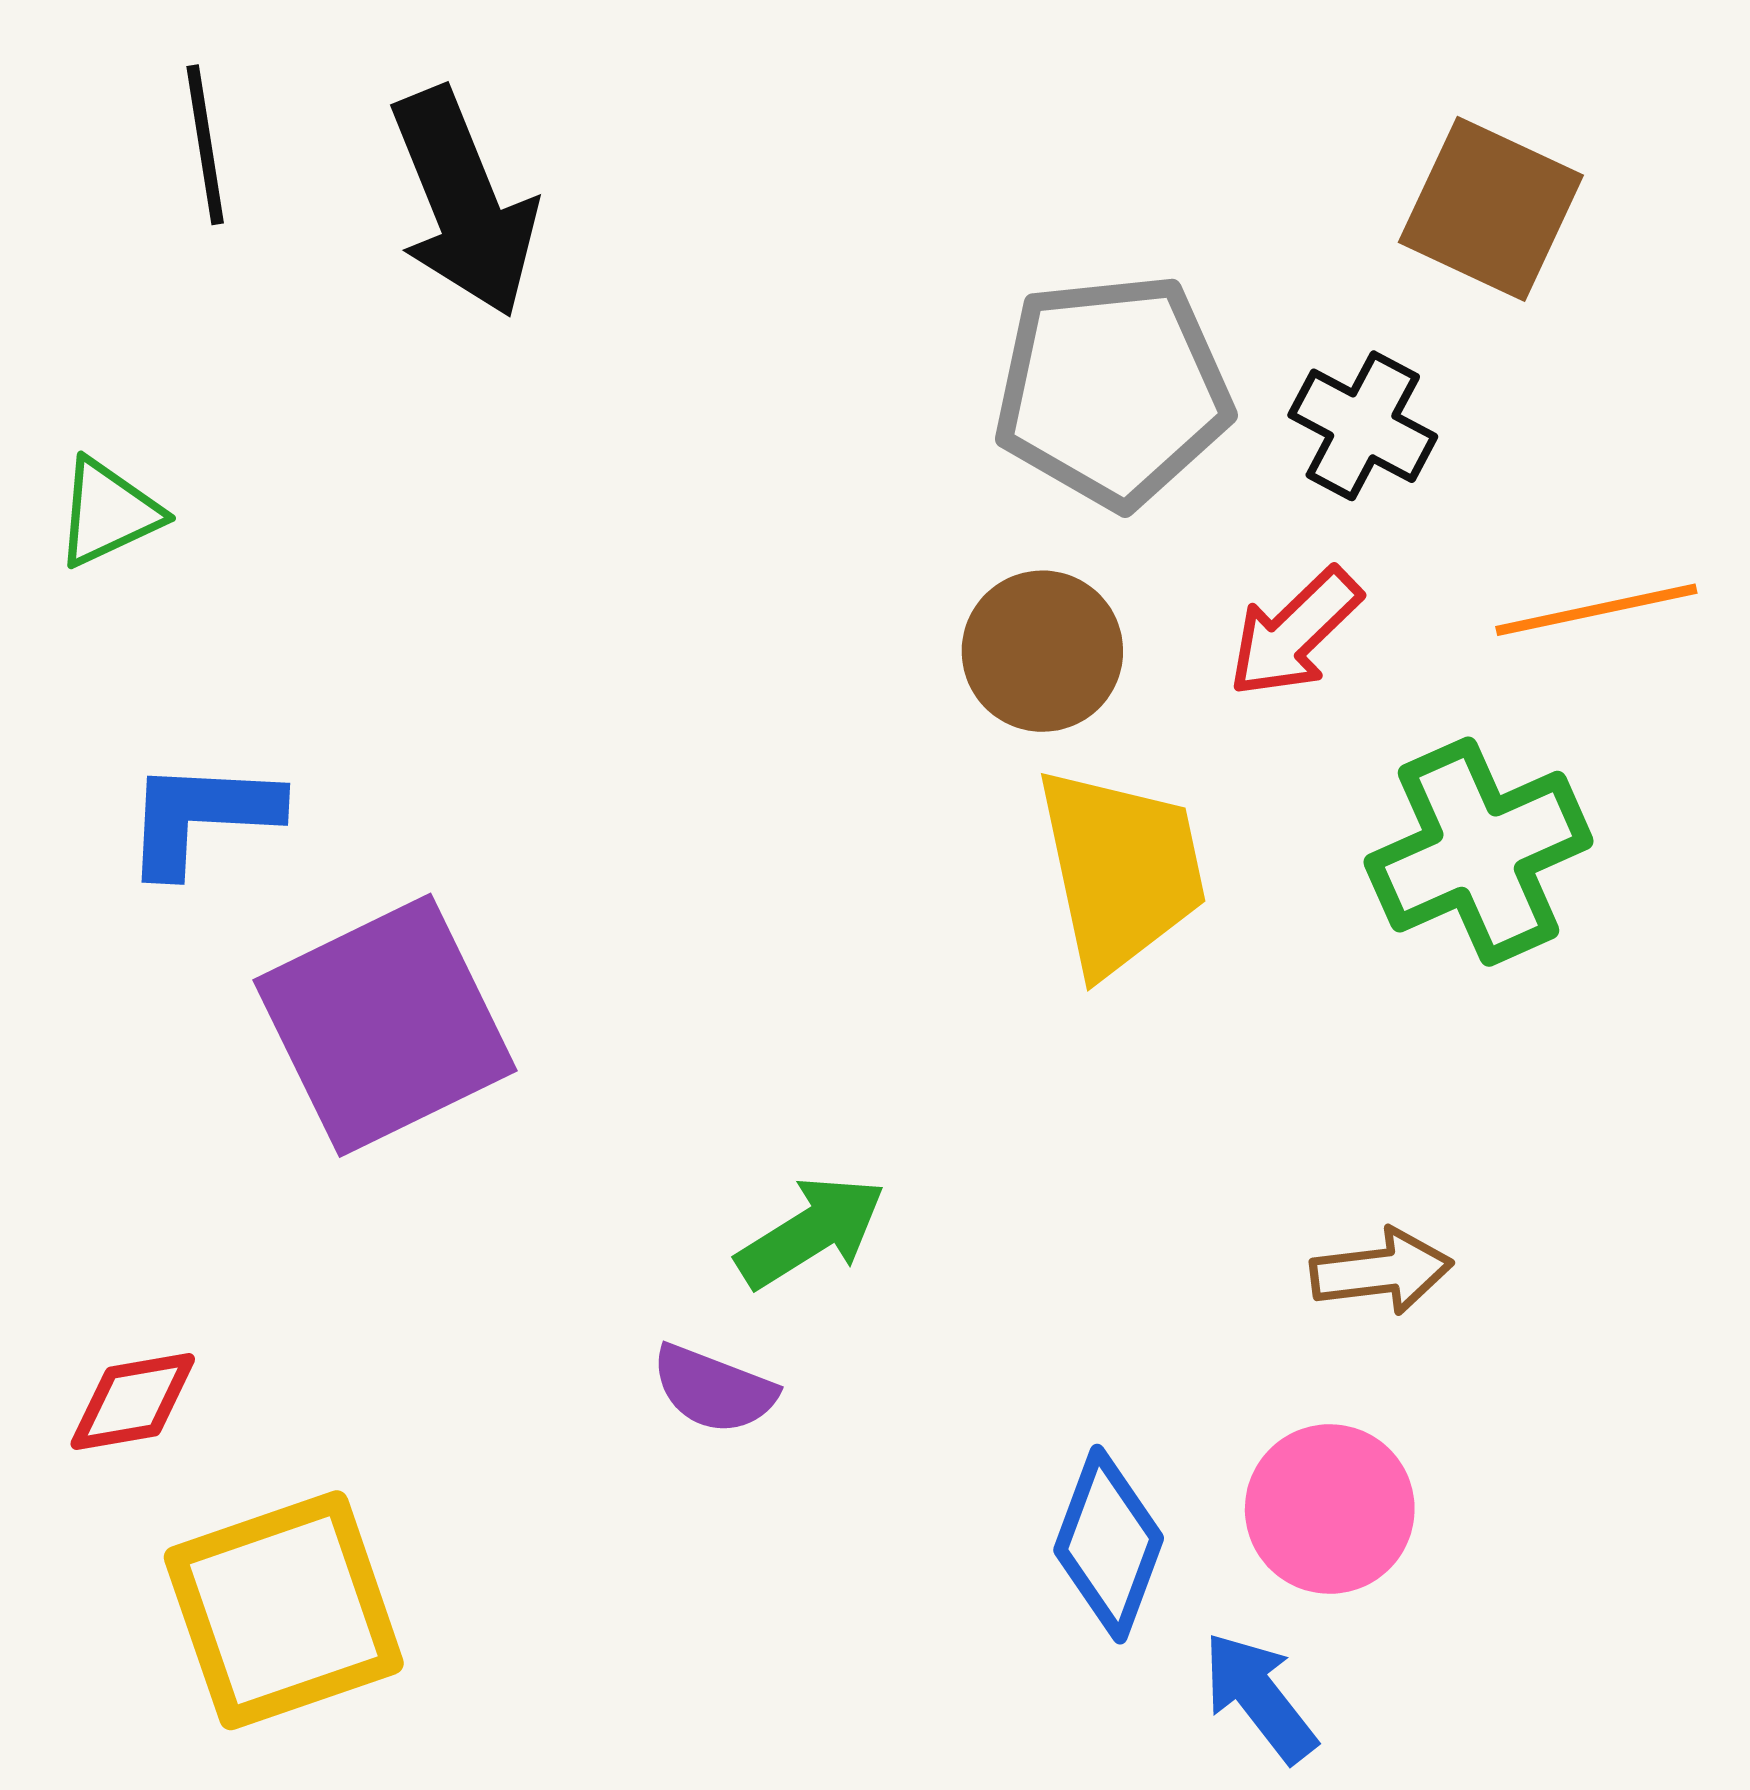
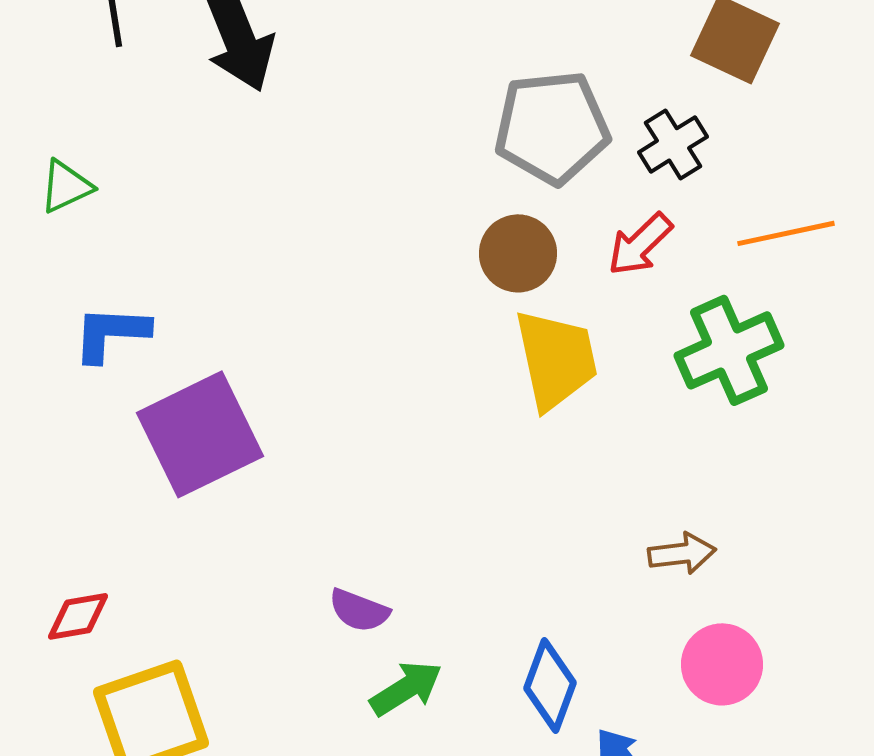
black cross: (1363, 426) -> (673, 144), turned 30
green arrow: (811, 1232) -> (406, 688), moved
pink circle: (1330, 1509) -> (722, 664), moved

